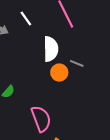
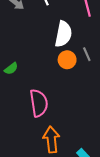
gray line: (77, 63) -> (87, 54), turned 32

